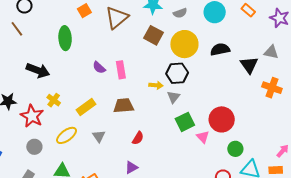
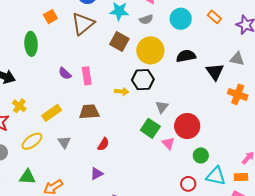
gray triangle: (173, 97) -> (162, 107), moved
green square: (185, 122) -> (150, 128), turned -30

